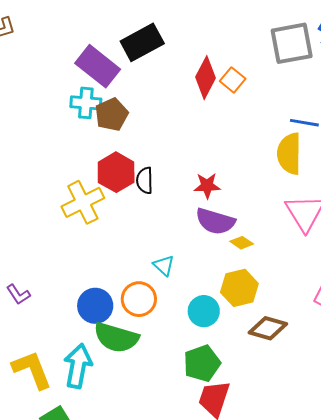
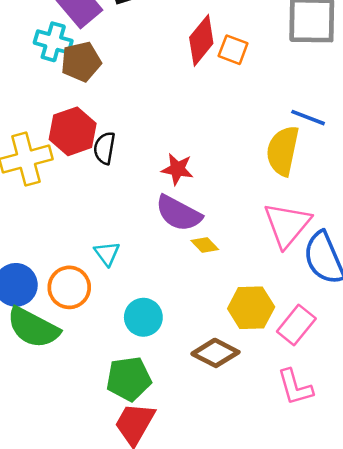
orange square: (233, 80) -> (233, 50), turned -30
yellow hexagon: (239, 288) -> (251, 308), moved

